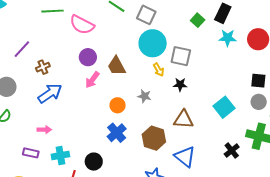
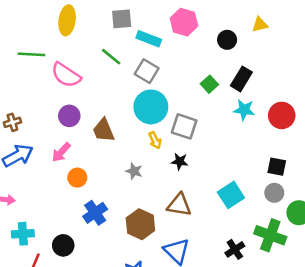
pink arrow: (92, 80) -> (61, 152), moved
orange circle: (118, 105) -> (77, 178), moved

